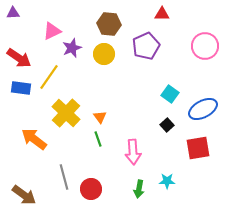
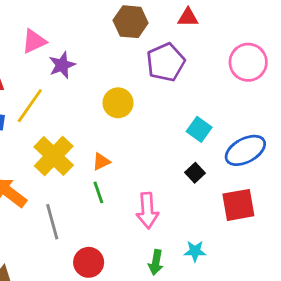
brown hexagon: (109, 24) -> (131, 22), moved
yellow circle: (104, 54) -> (118, 103), moved
orange triangle: (100, 117) -> (101, 162), turned 40
gray line: (64, 177) -> (52, 222), moved

